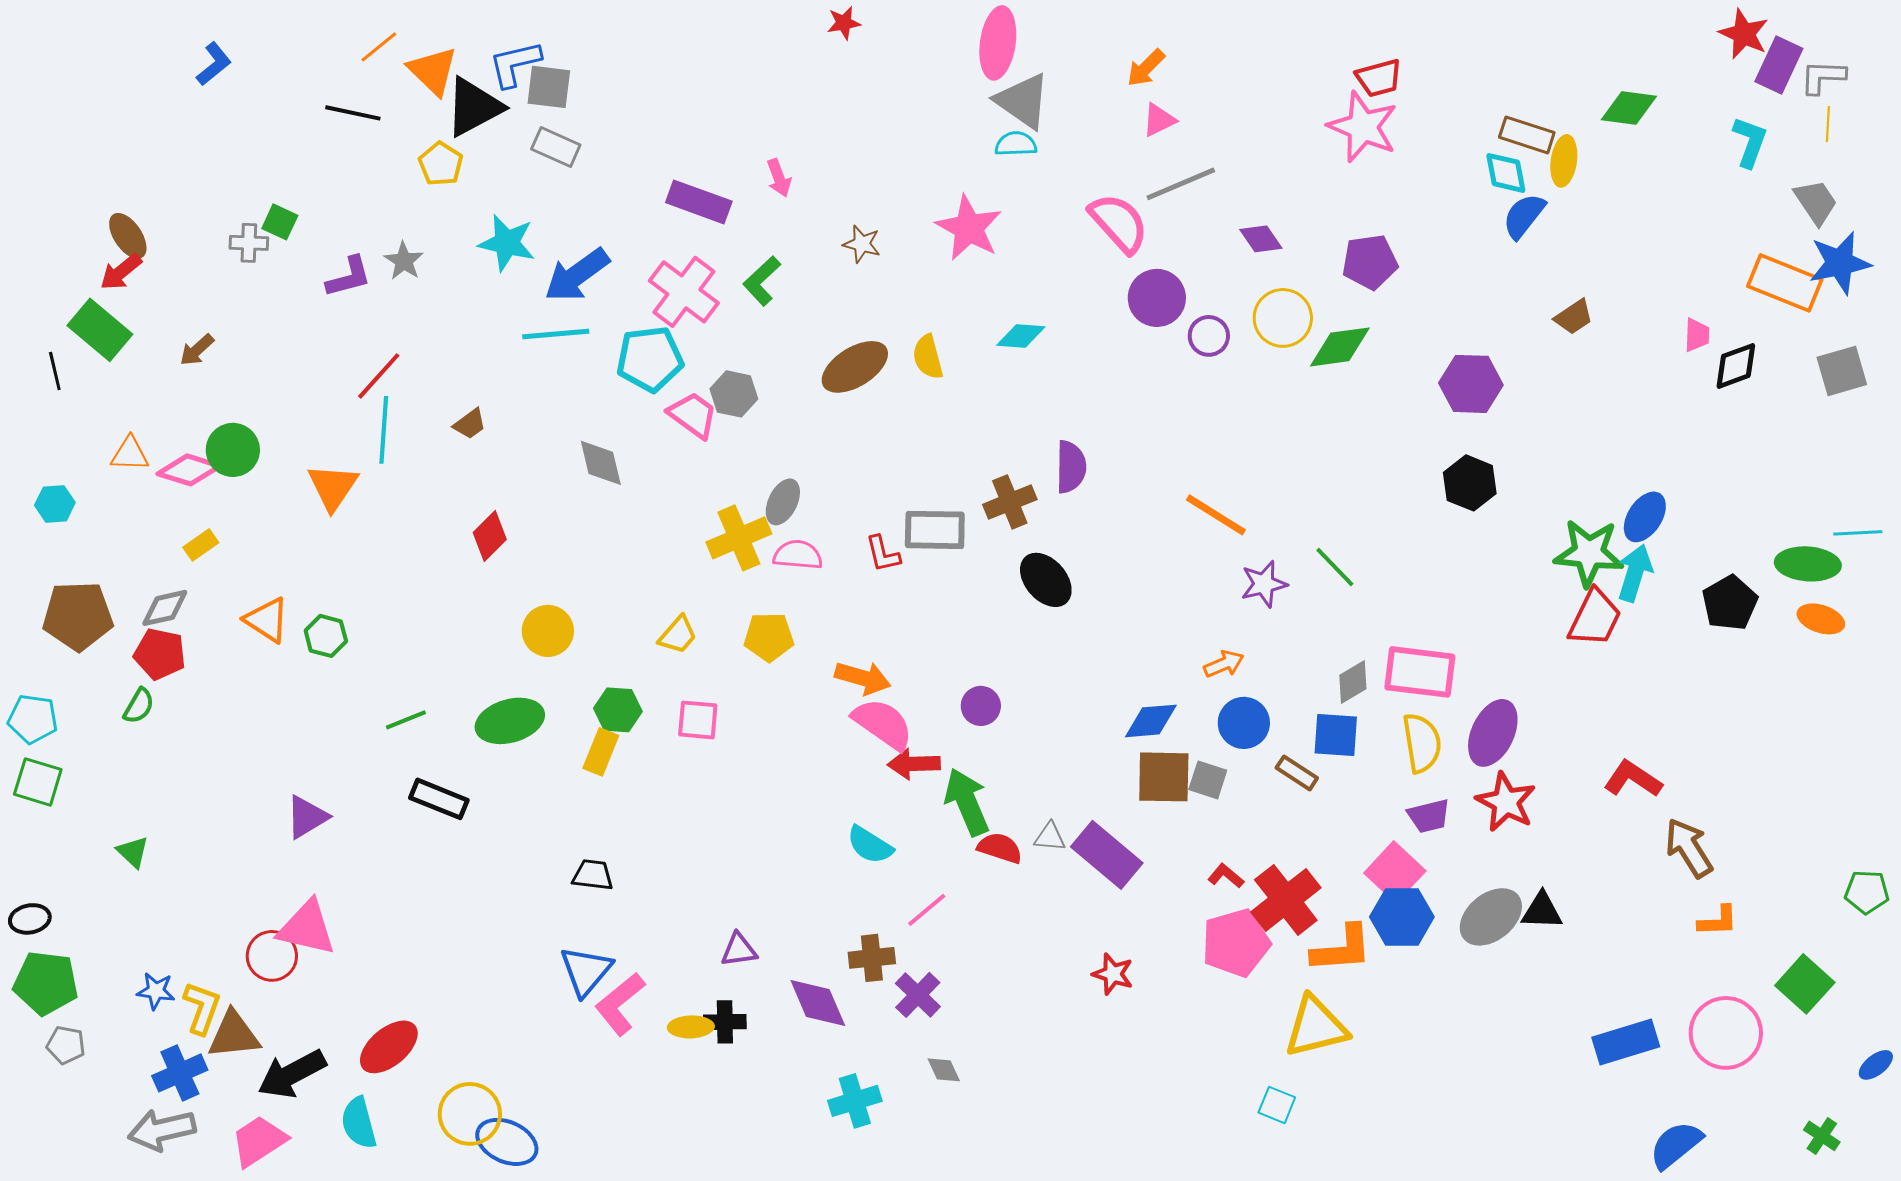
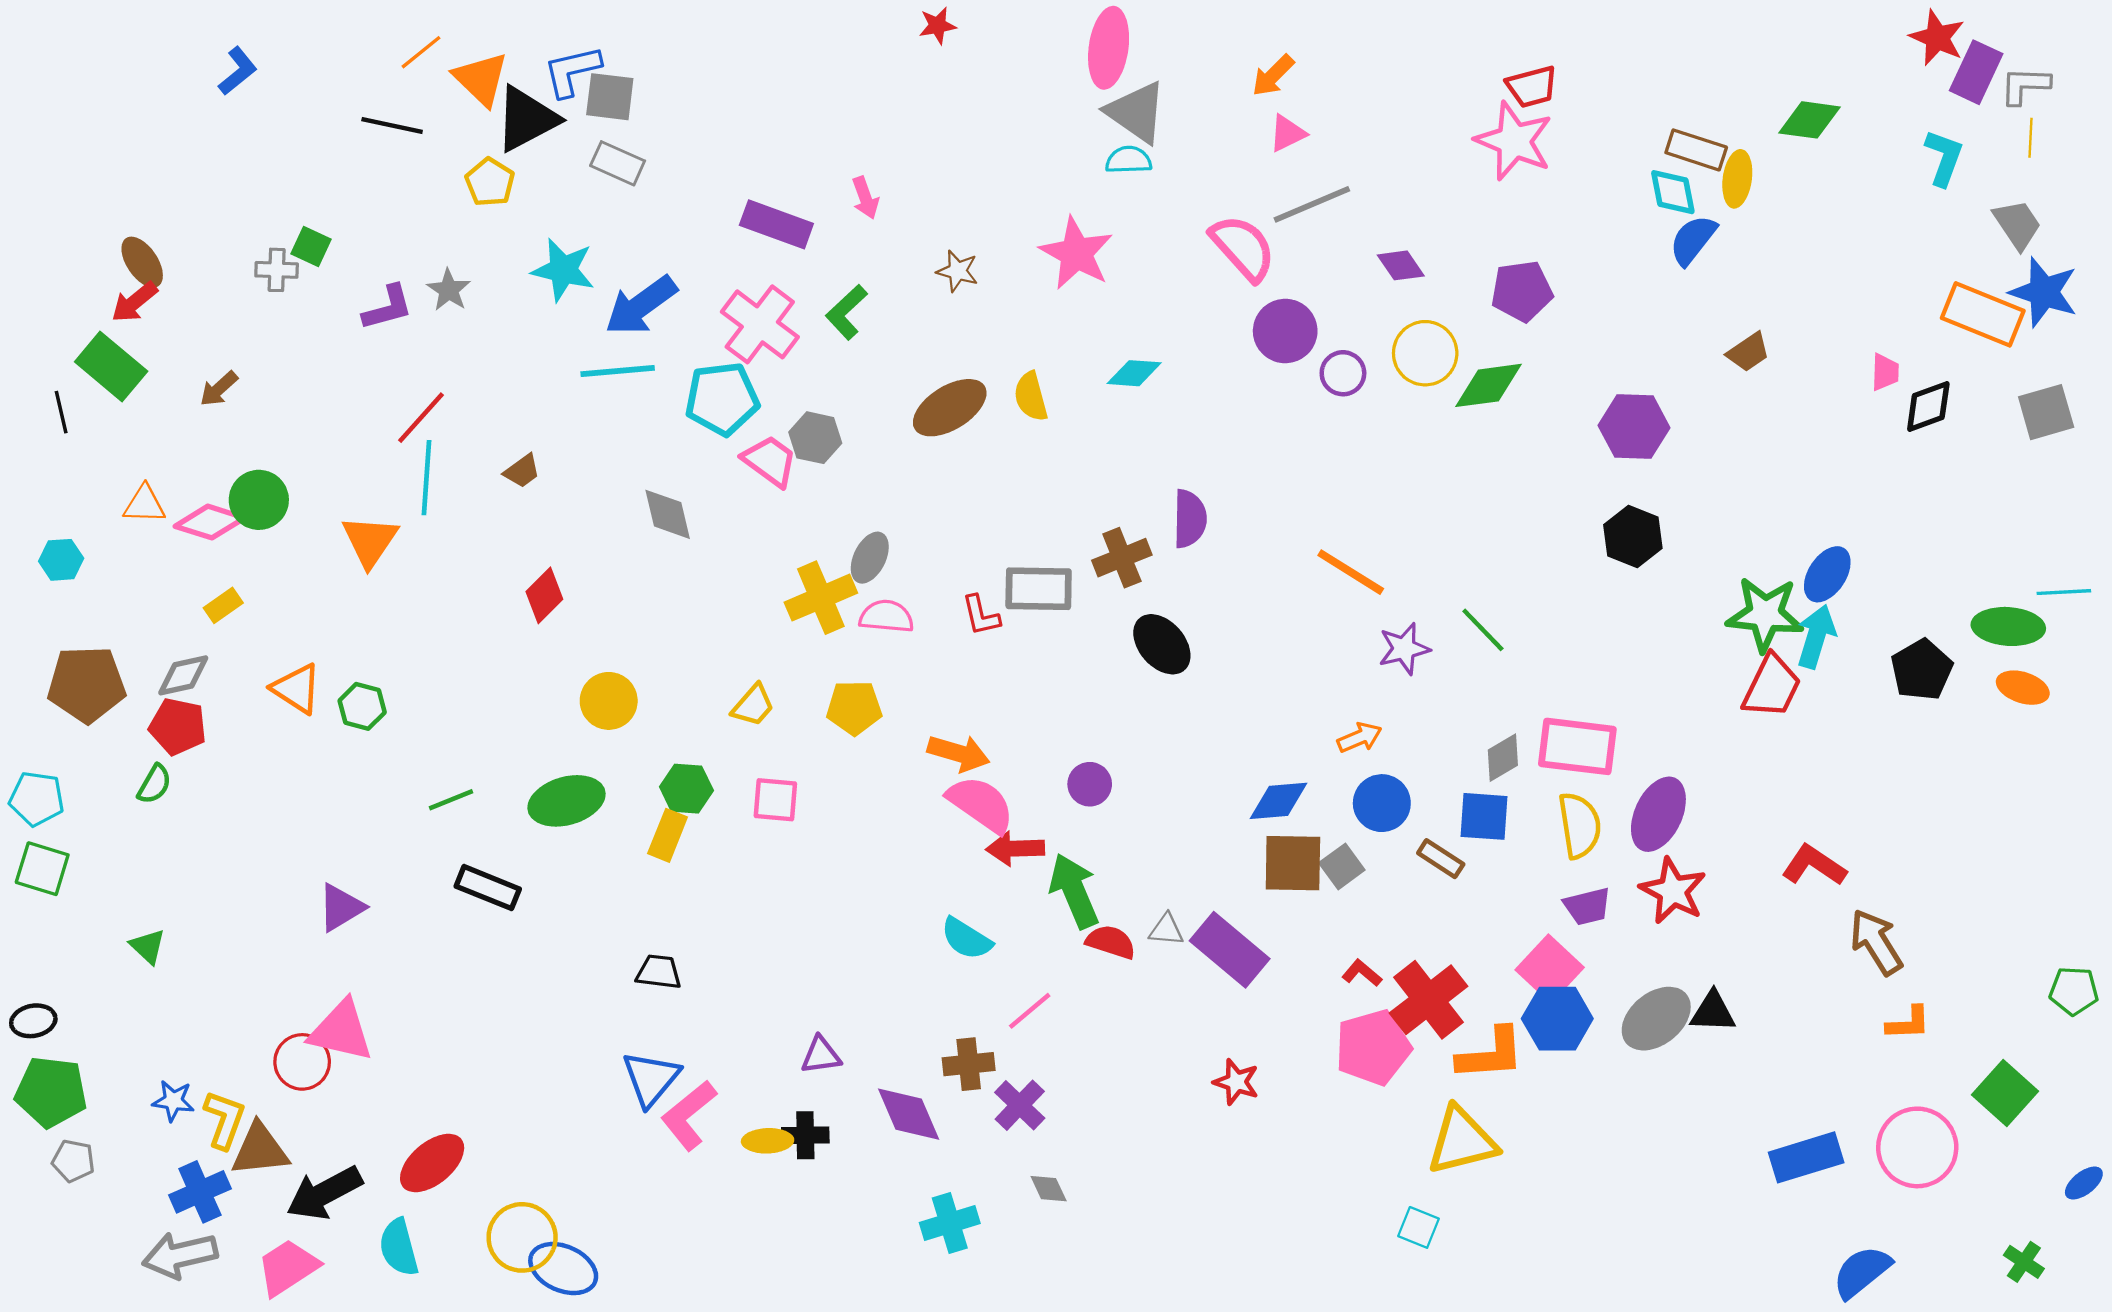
blue star: (1840, 263) -> (2044, 292), turned 30
gray square: (1208, 780) -> (1342, 866), turned 36

